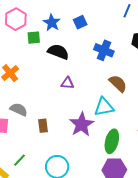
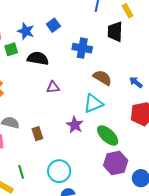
purple star: (82, 124) -> (75, 125), size x0.7
green ellipse: (112, 141) -> (108, 135), turned -50
green line: (19, 160) -> (21, 172), turned -48

